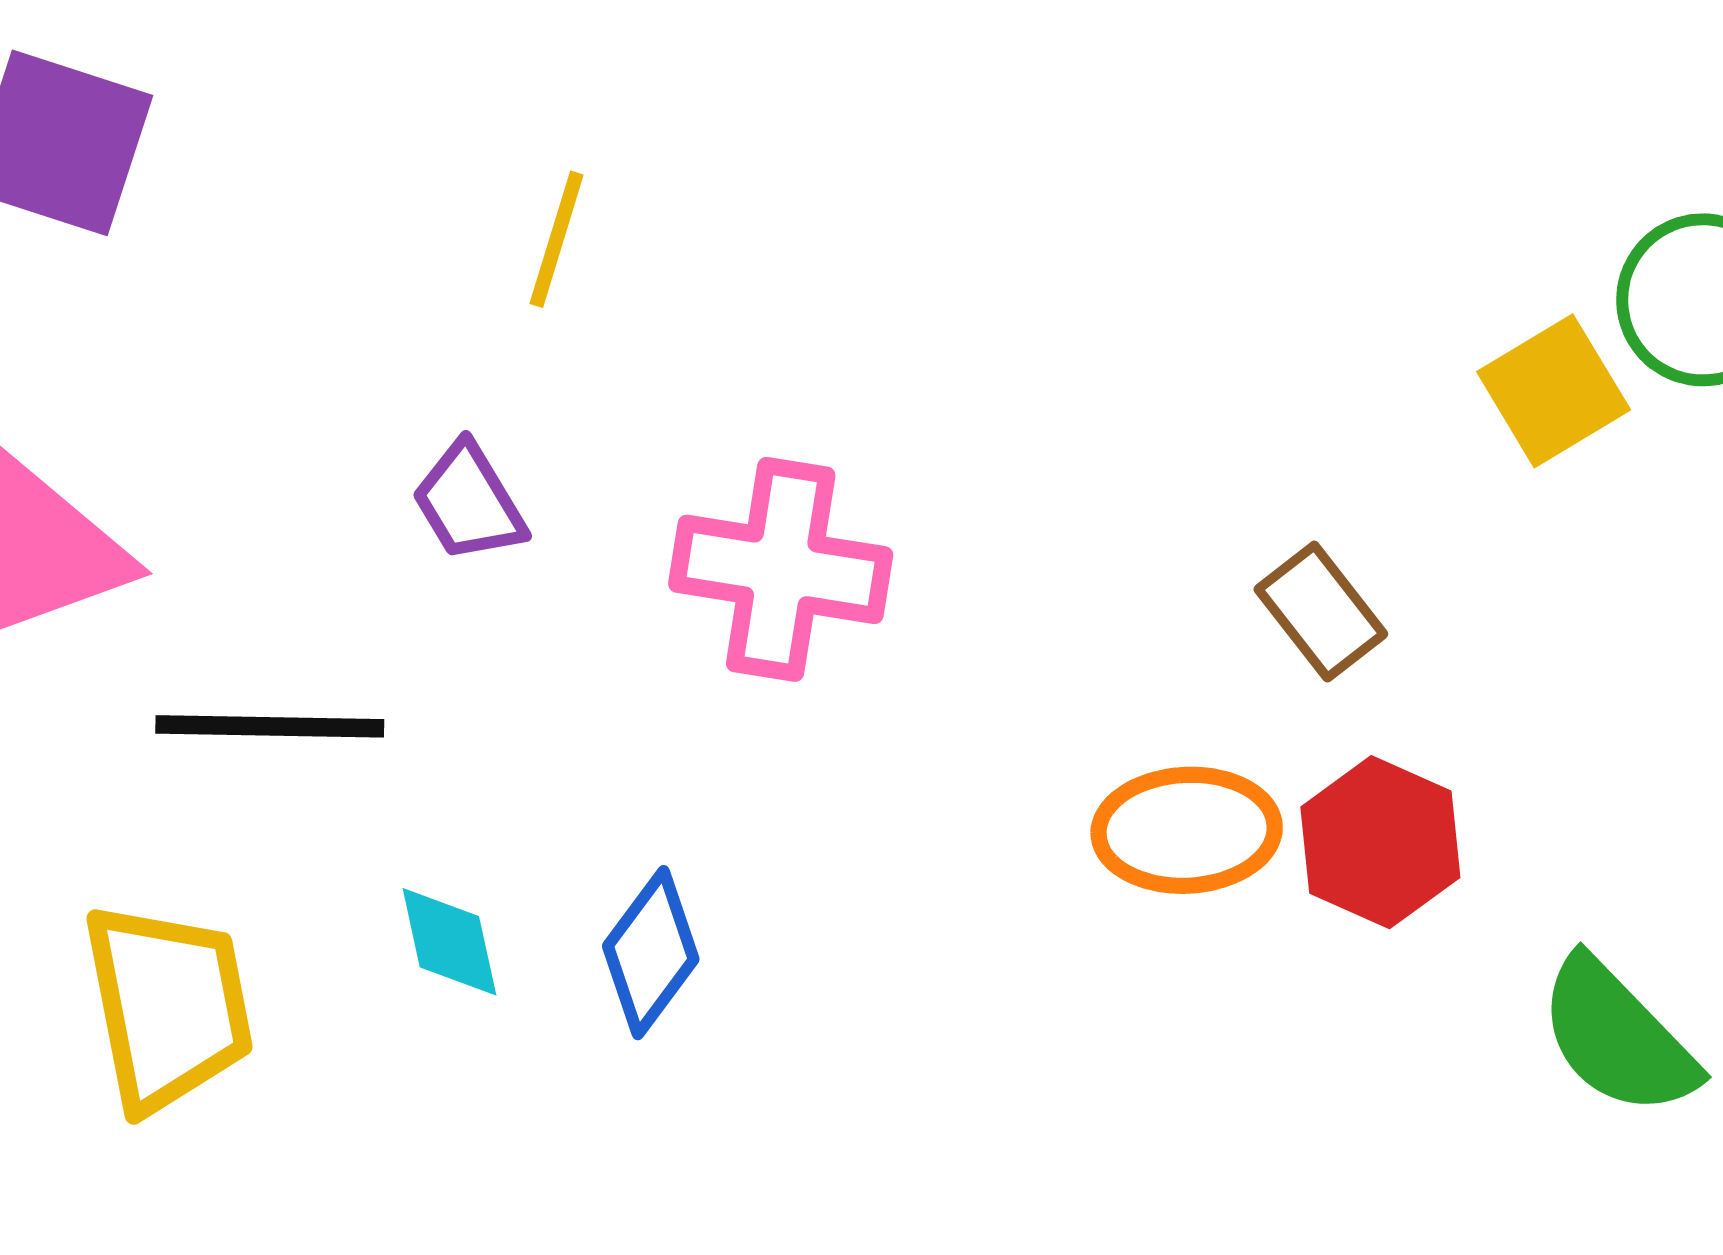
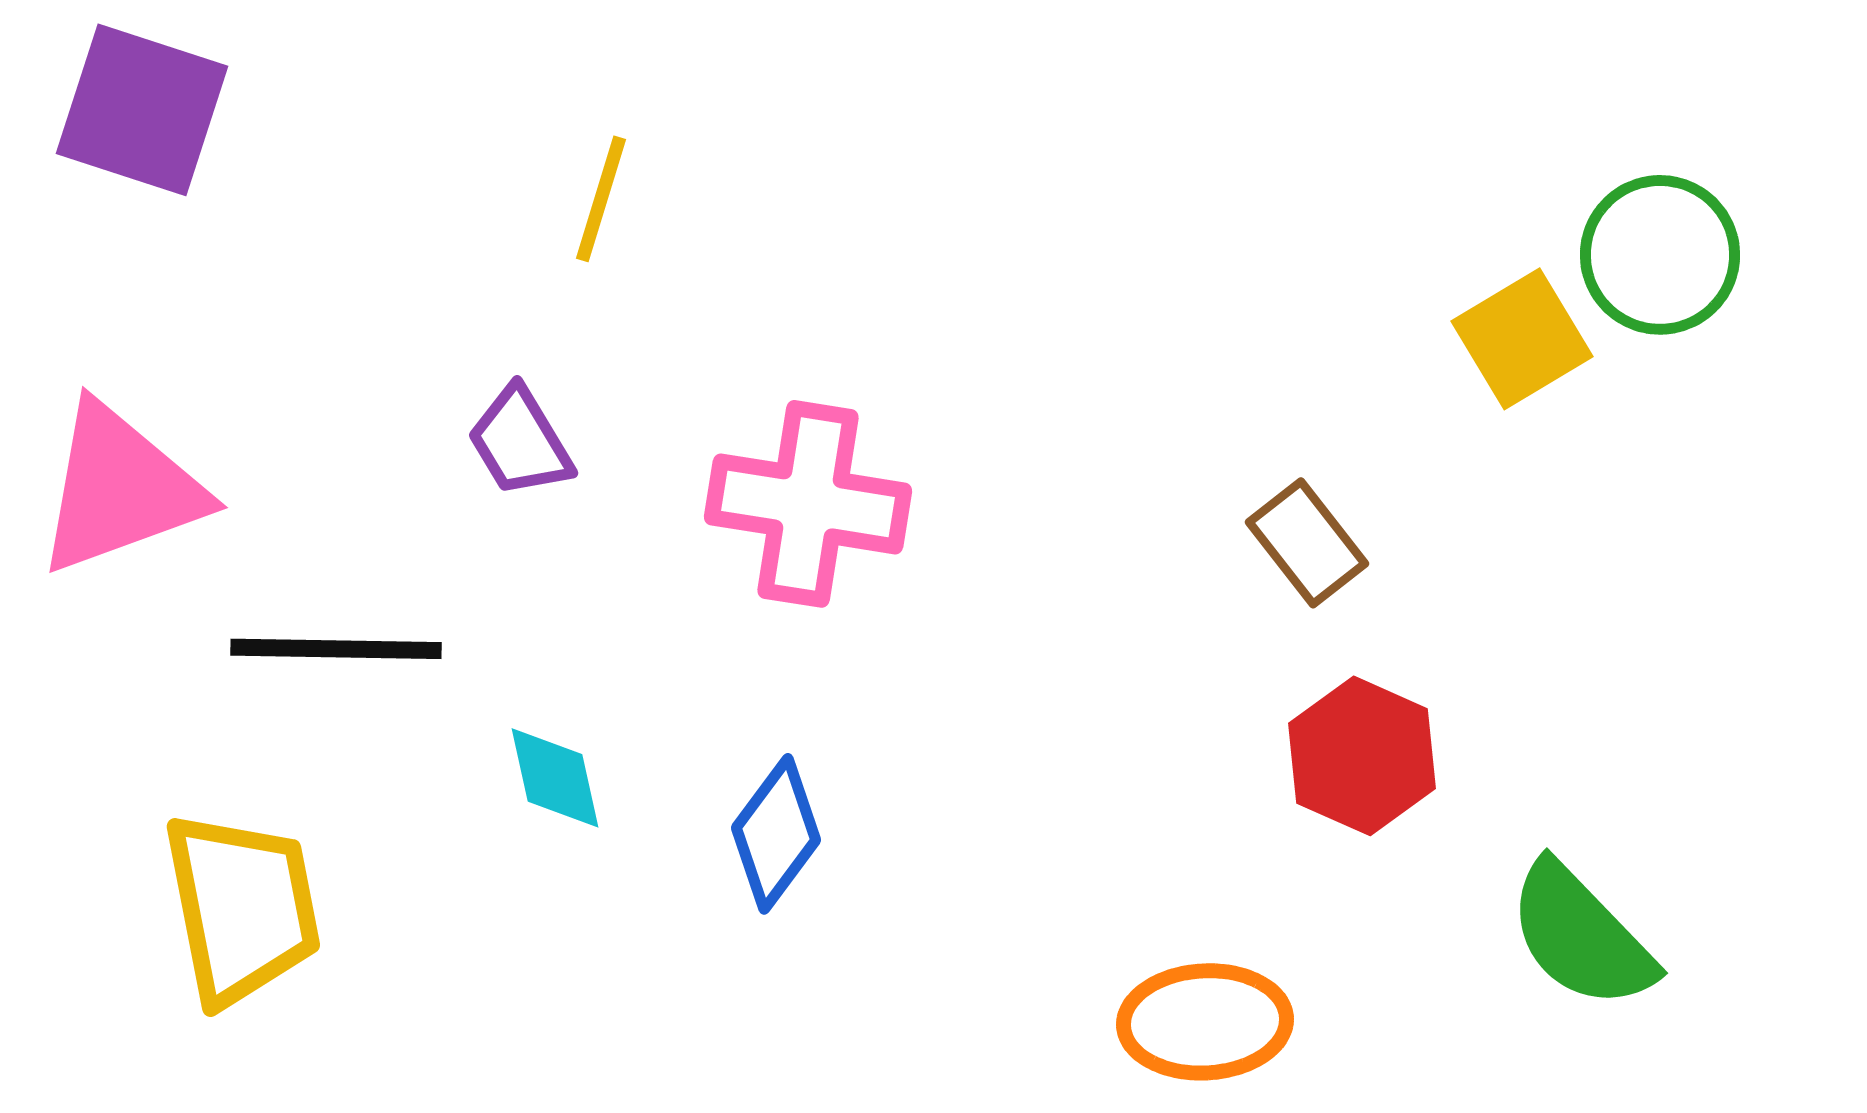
orange ellipse: (1187, 830) -> (1205, 1022), moved
cyan diamond: (449, 942) -> (555, 778), moved
blue diamond: (651, 953) -> (776, 834), moved

